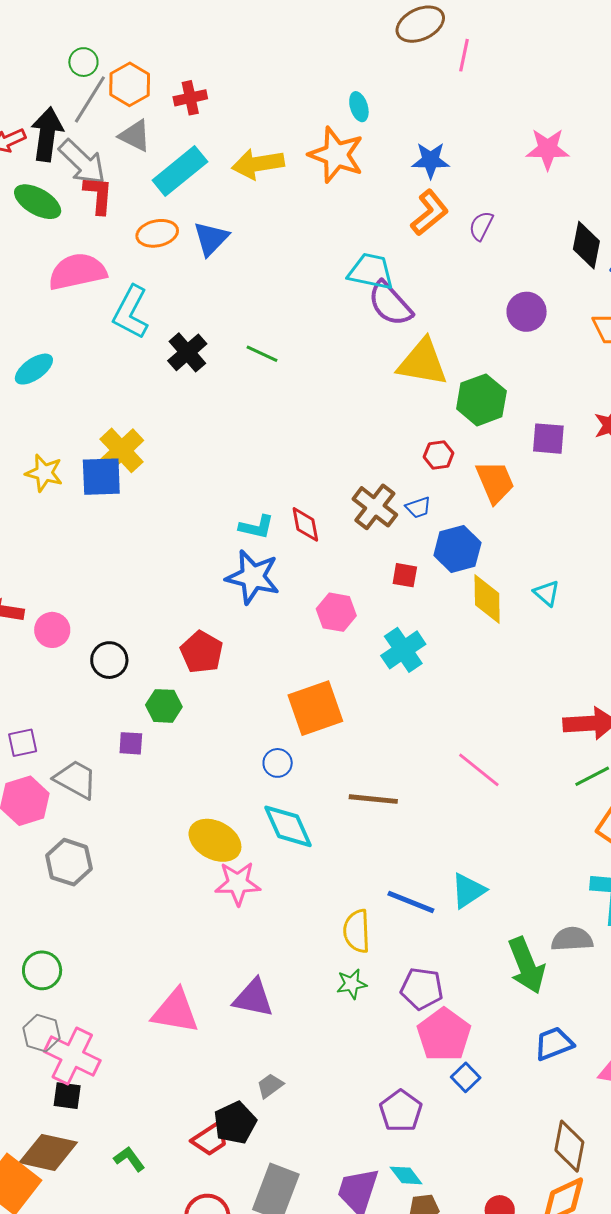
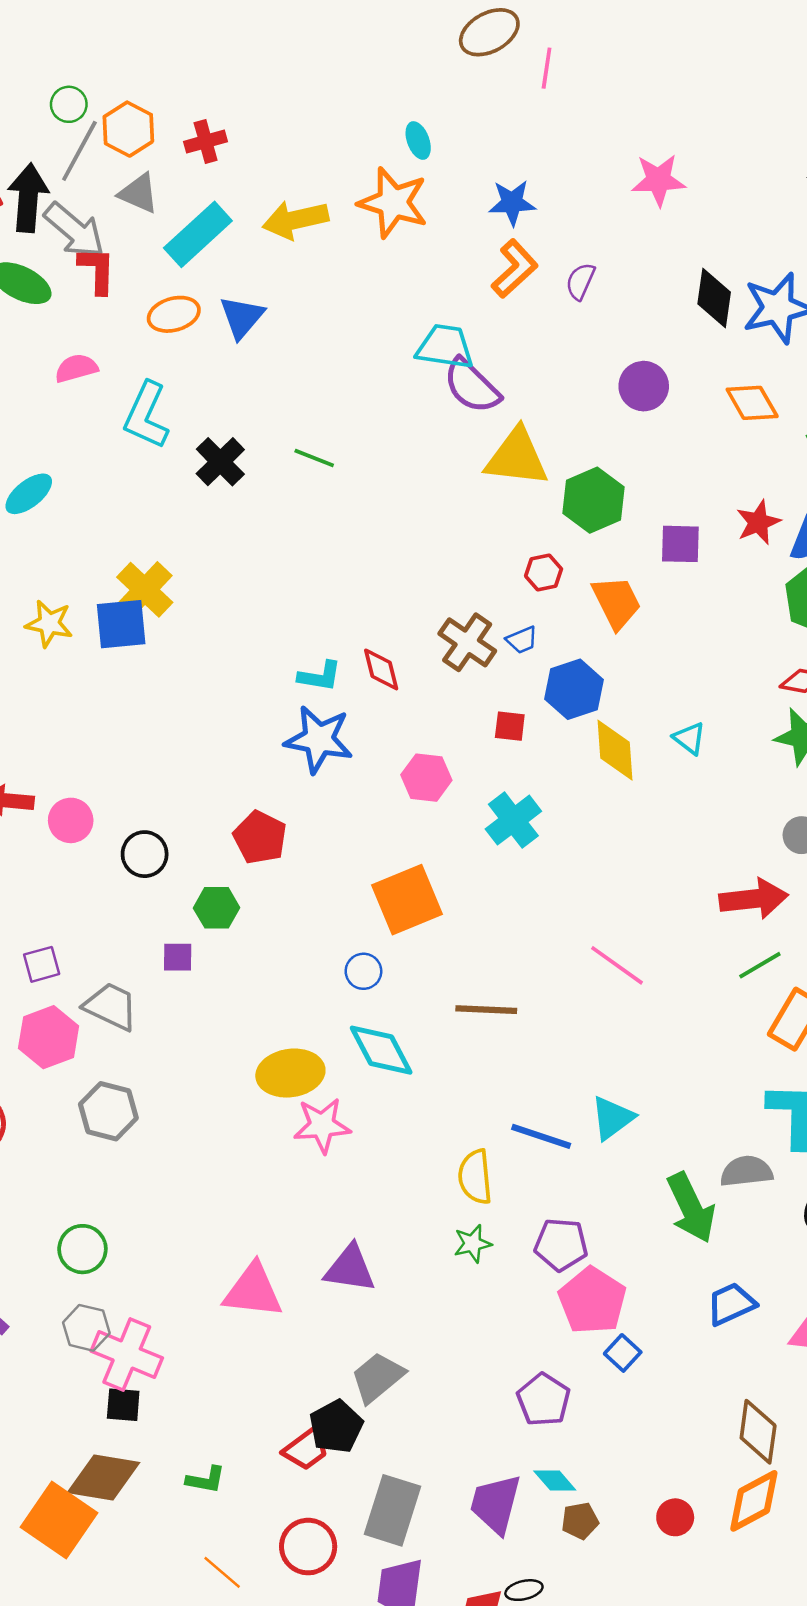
pink semicircle: (77, 272) -> (76, 368), size x0.6
yellow ellipse: (215, 840) -> (290, 1073), turned -33
gray trapezoid: (270, 1086) -> (377, 1377), size x1.6
green L-shape: (129, 1159) -> (206, 1480), turned 140

